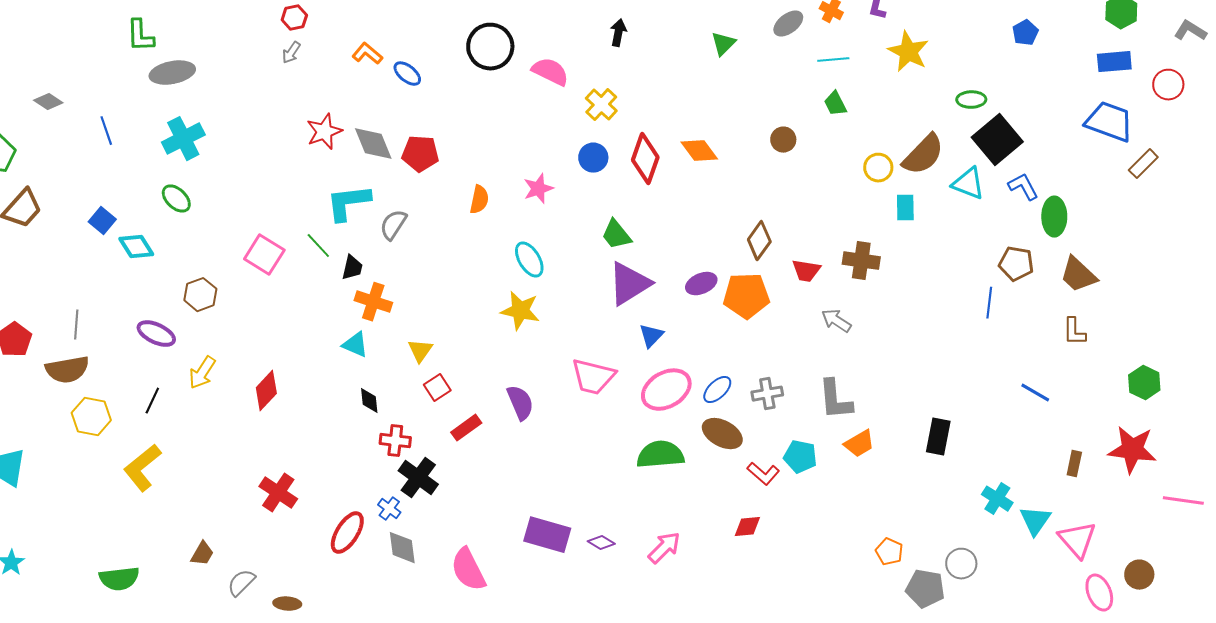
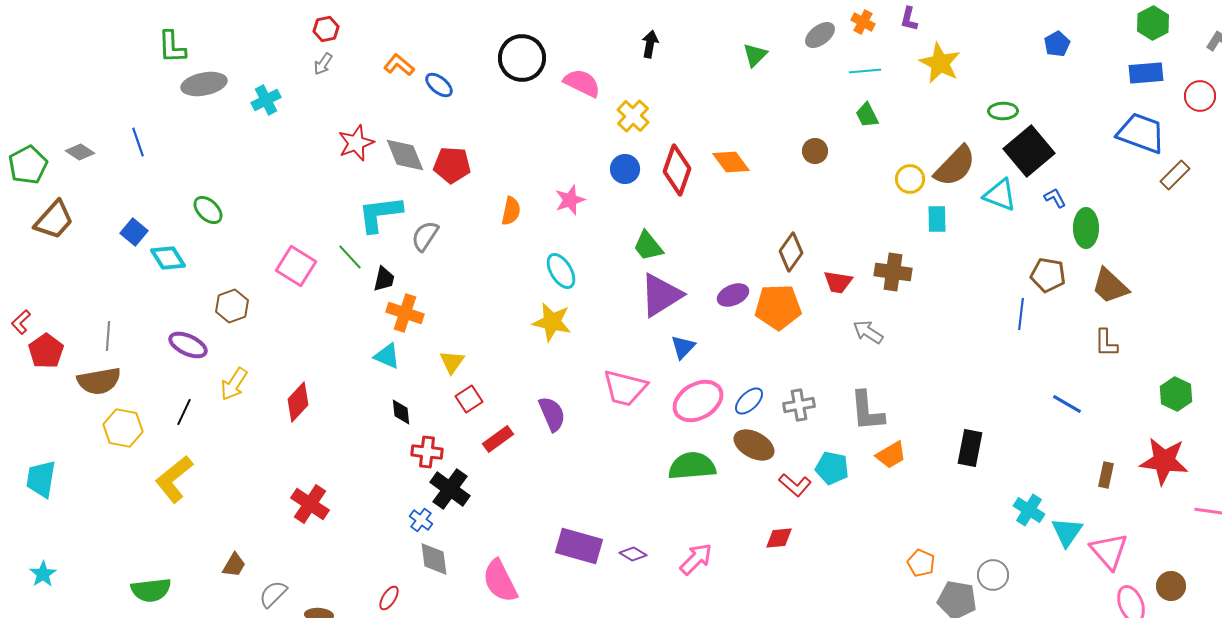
gray diamond: (48, 102) -> (80, 152), moved
cyan cross: (183, 139) -> (266, 100), moved, size x0.7
blue L-shape: (1023, 187) -> (1055, 198), size x0.7
red ellipse: (347, 533) -> (389, 598), moved, size x0.6

